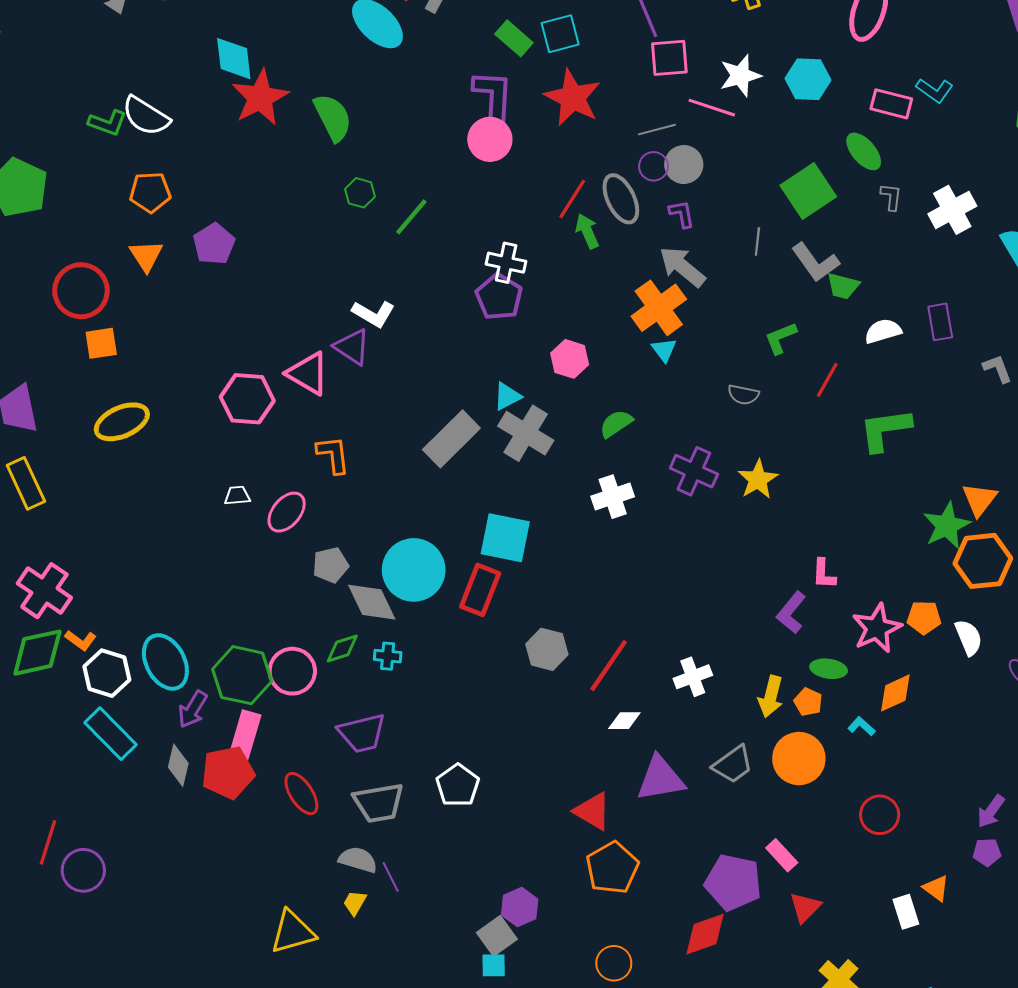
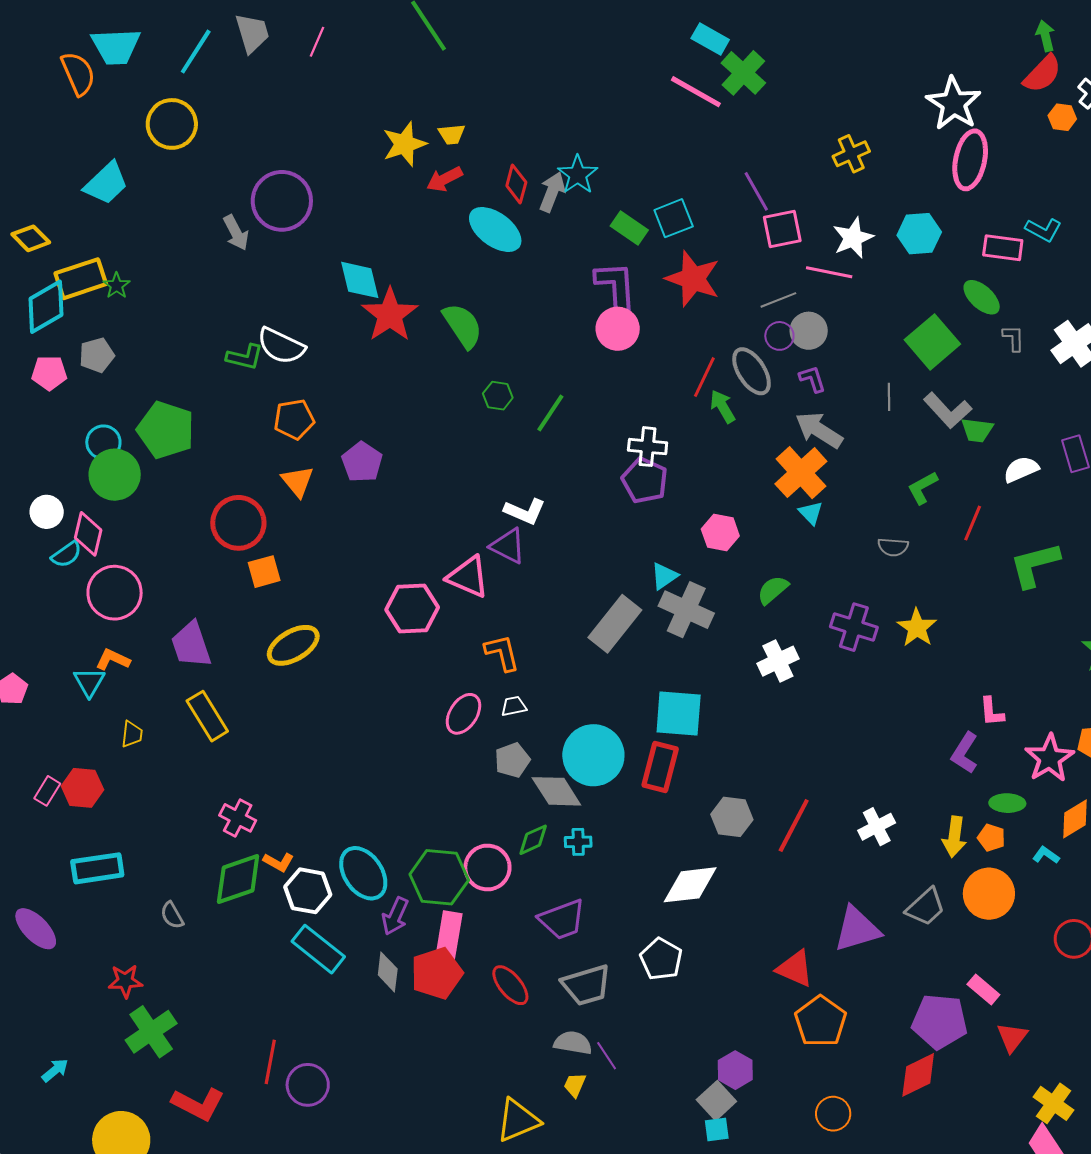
white trapezoid: (237, 496) -> (514, 706), moved
pink cross: (44, 591) -> (238, 818), size x0.7
white diamond: (624, 721) -> (690, 885), moved, size x1.8

